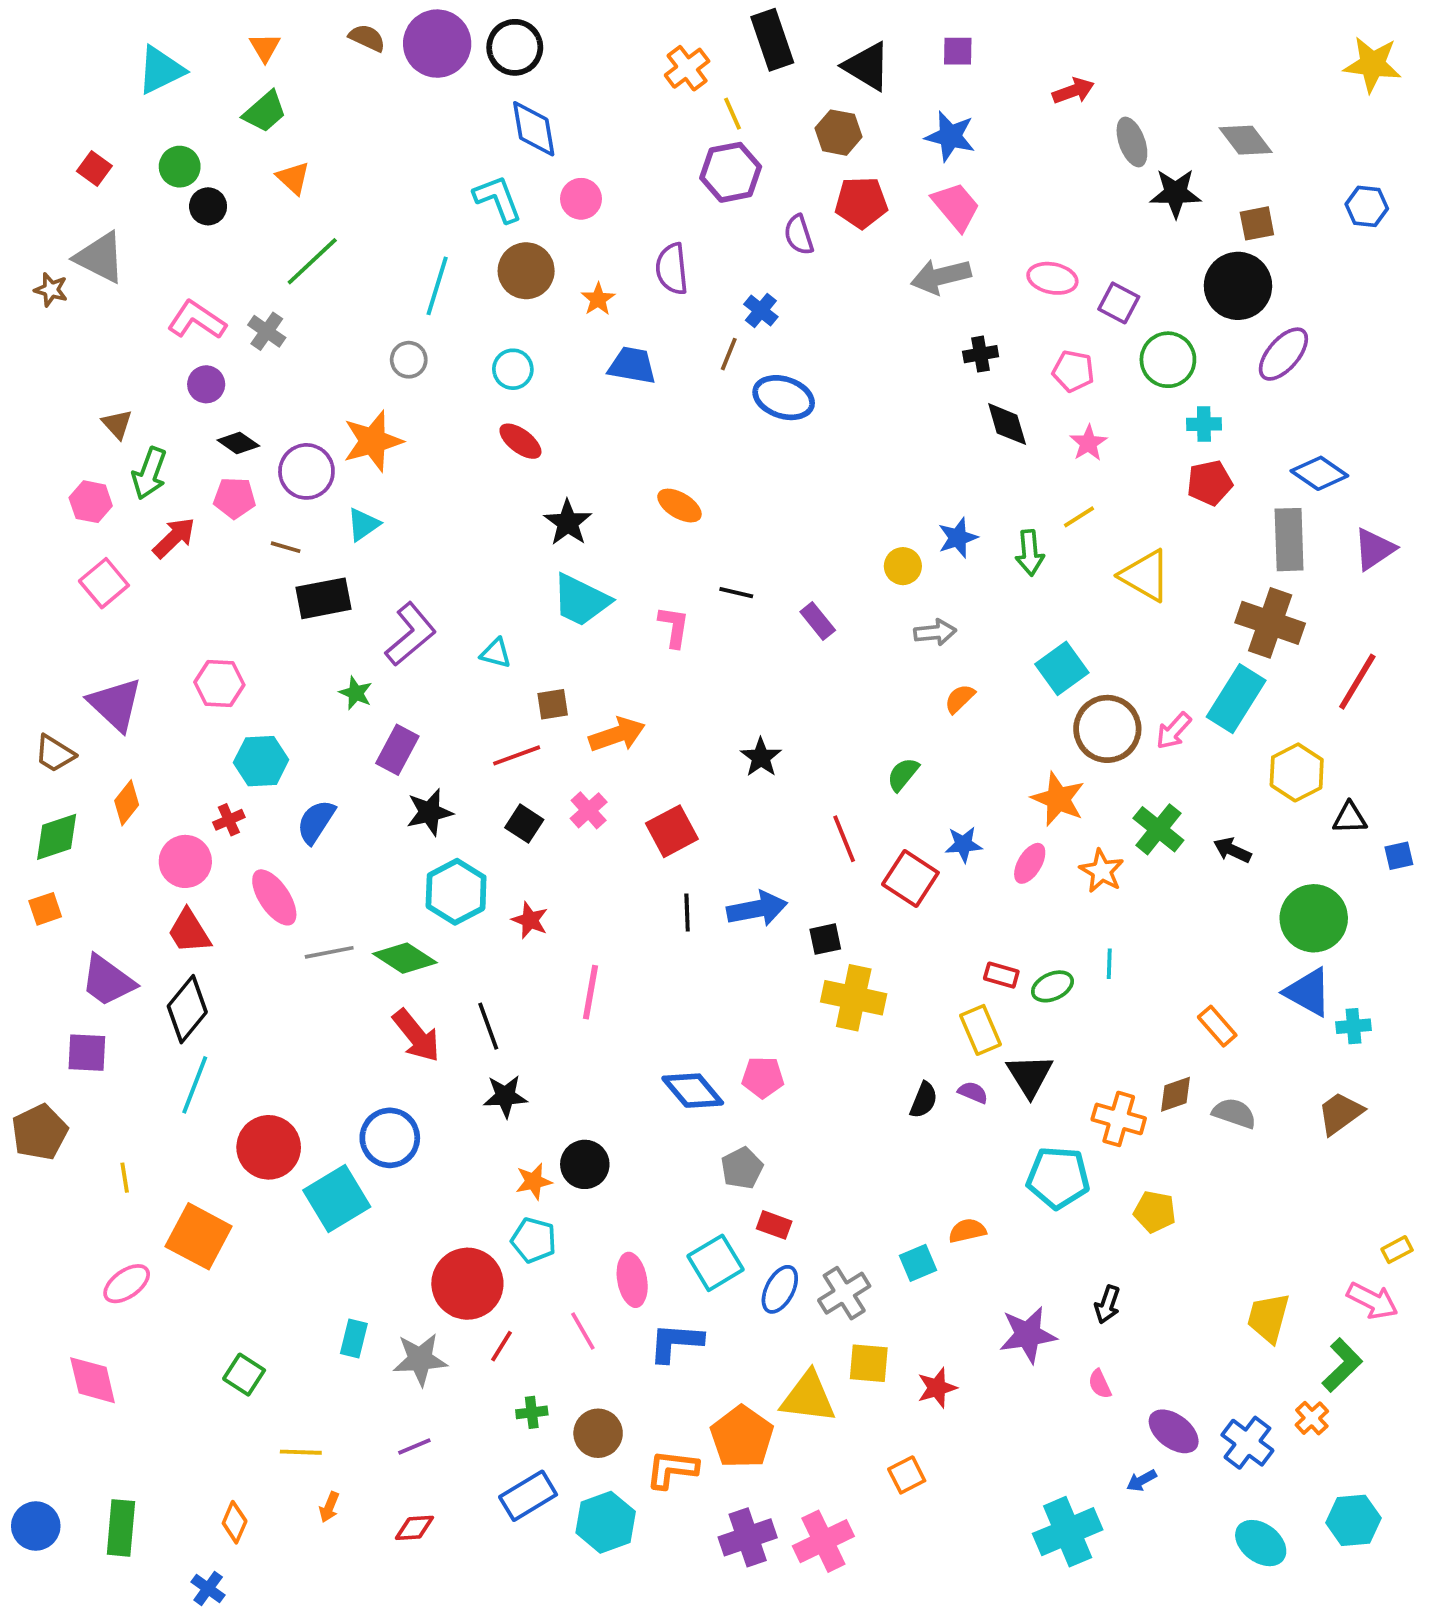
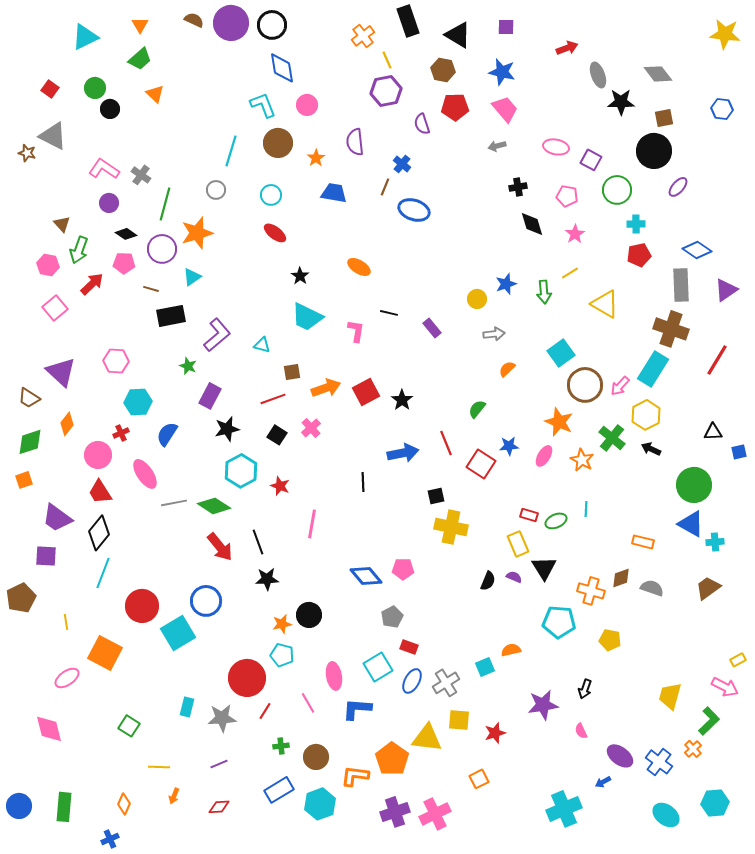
green line: (312, 261) -> (165, 204), moved, turned -32
gray arrow: (941, 276) -> (497, 146), size x0.6
purple ellipse: (1283, 354) -> (678, 187), size x0.7
black star: (568, 523) -> (300, 276), size x0.7
yellow hexagon: (1297, 772) -> (646, 415), moved
red square: (672, 831) -> (366, 392), moved
blue arrow: (757, 909) -> (403, 453), moved
orange rectangle: (1217, 1026) -> (643, 542), turned -35
blue cross: (208, 1588) -> (110, 839), turned 30

